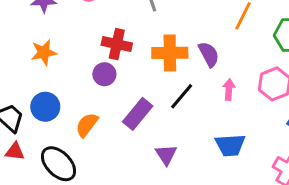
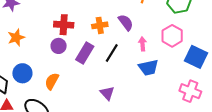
orange cross: (170, 53) -> (100, 25), size x0.7
purple rectangle: (138, 114) -> (85, 53), moved
blue trapezoid: (230, 145) -> (148, 68), moved

